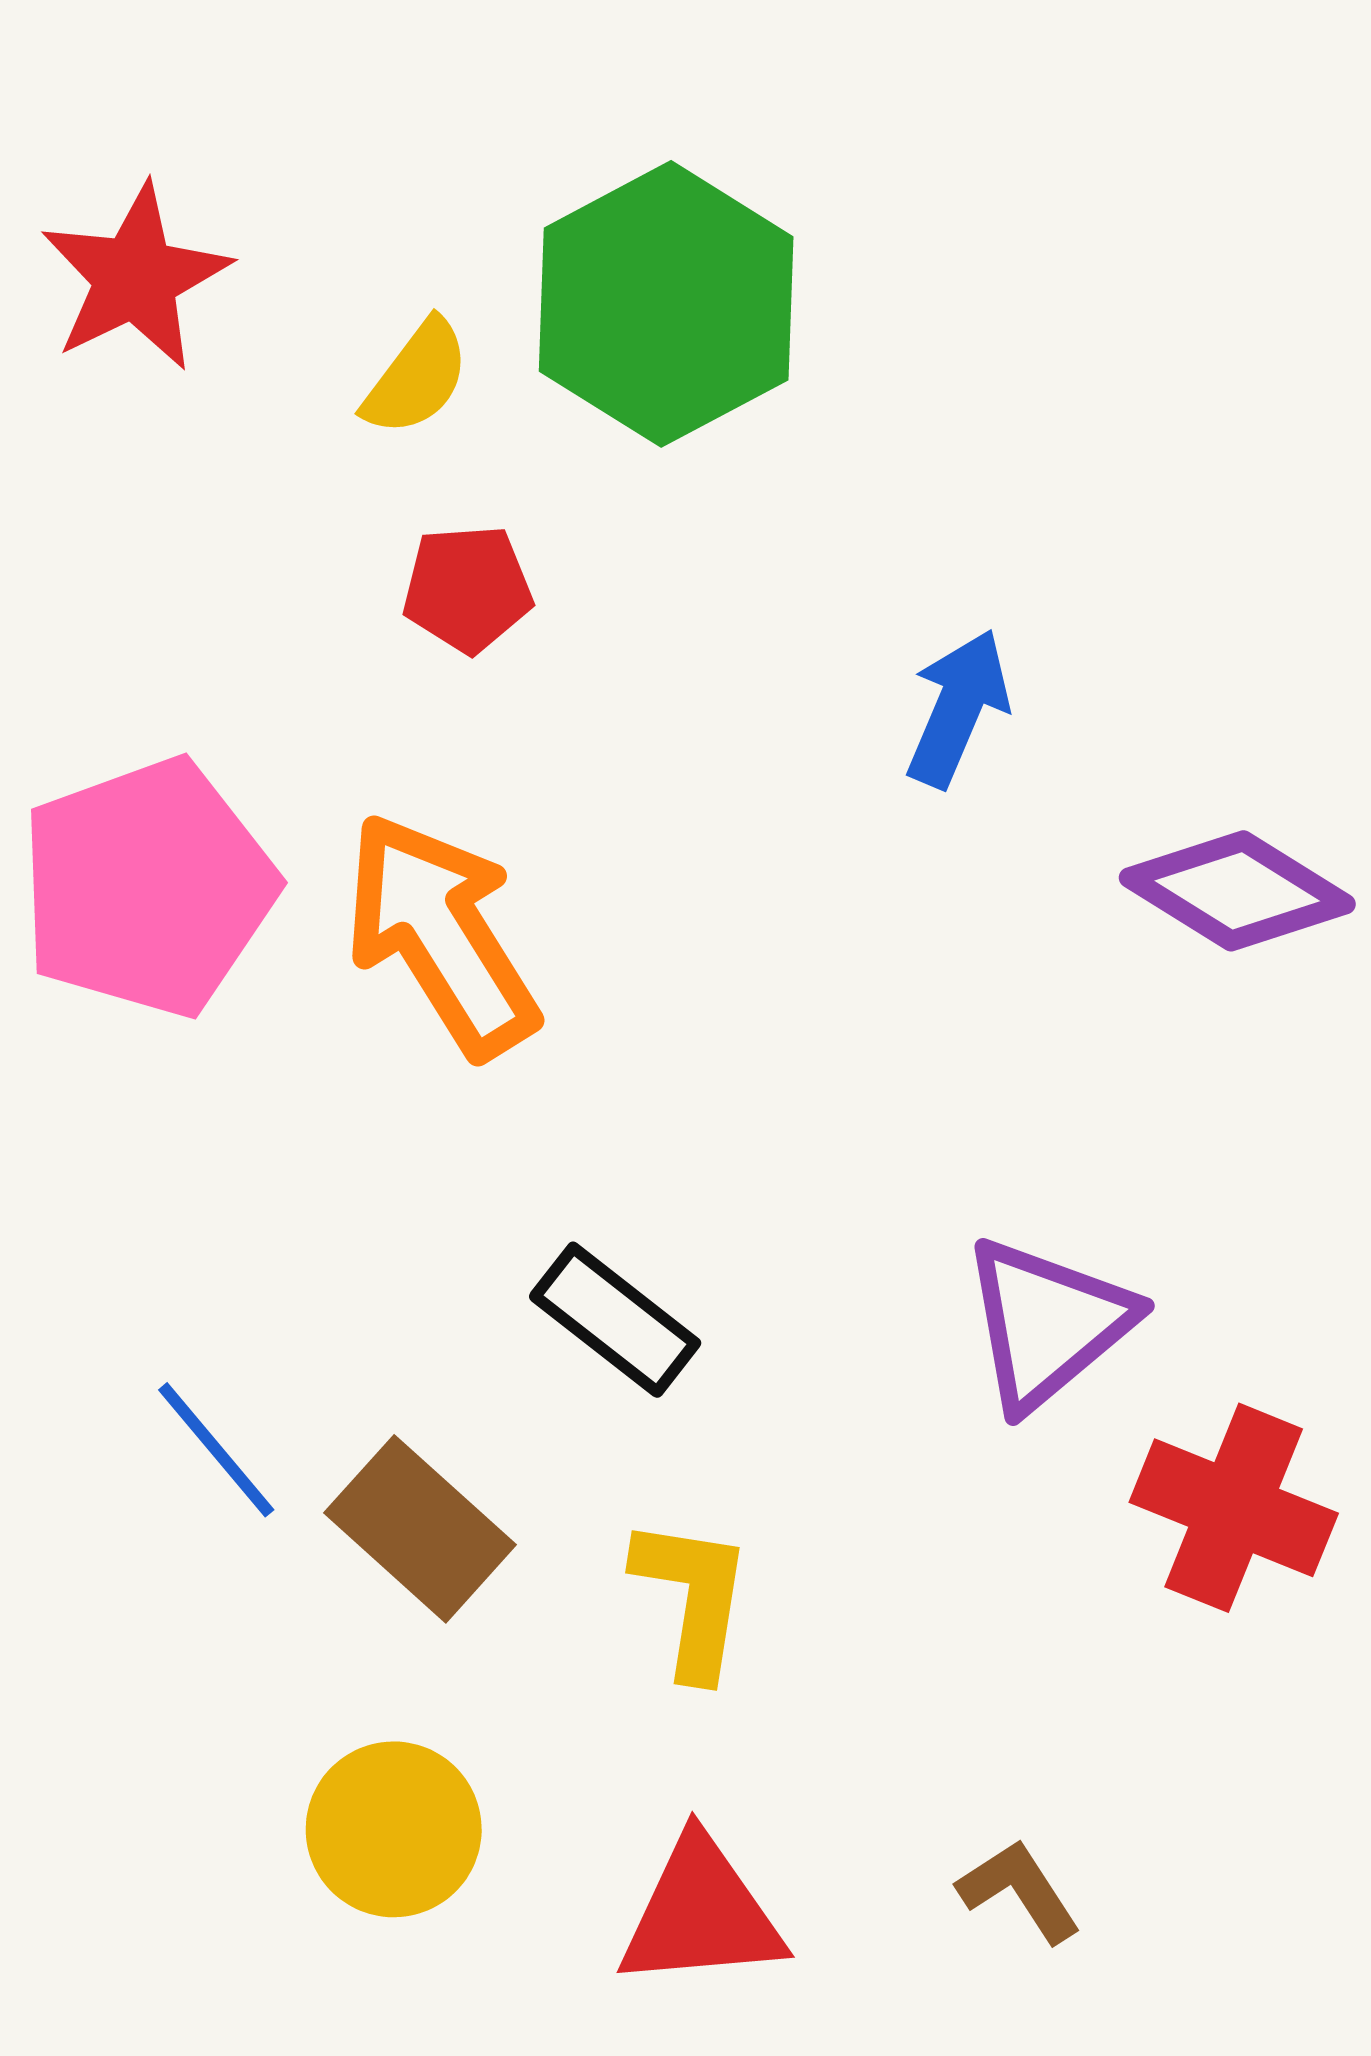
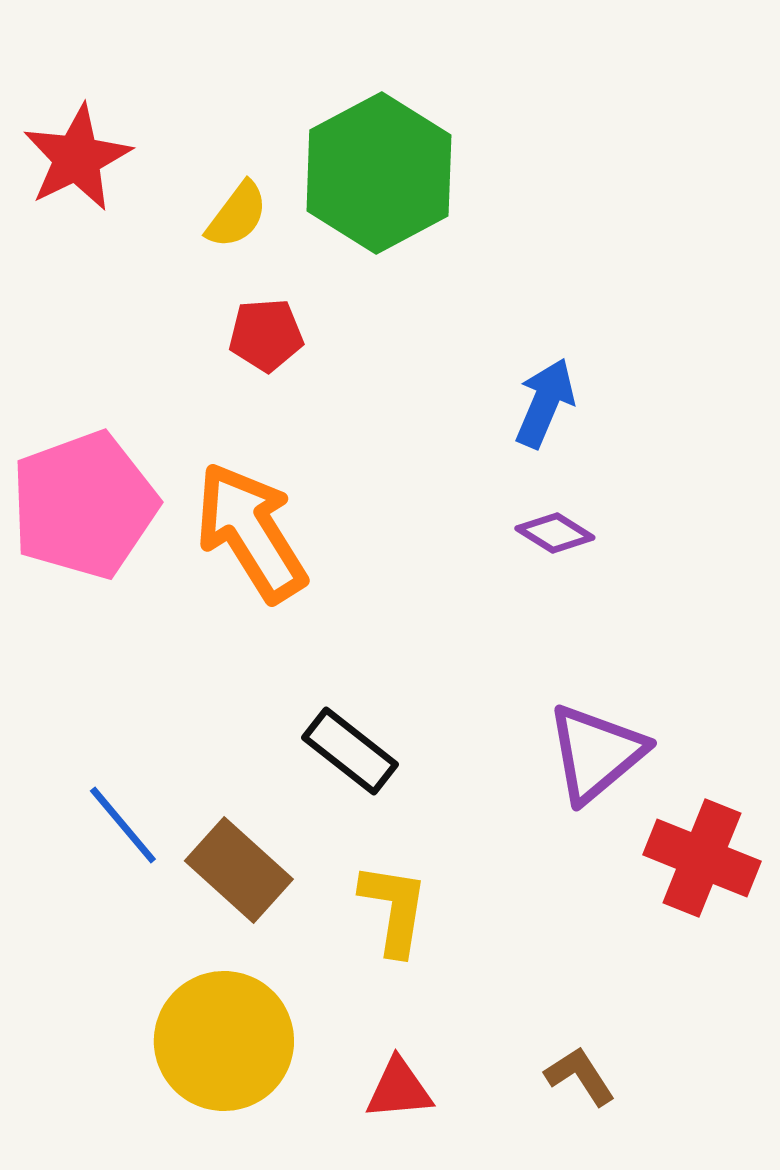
purple diamond: (1237, 891) -> (555, 533), moved, size x0.6
yellow circle: (394, 1829) -> (224, 1041), size x1.4
red triangle: (701, 1914) -> (399, 1089), size x0.7

